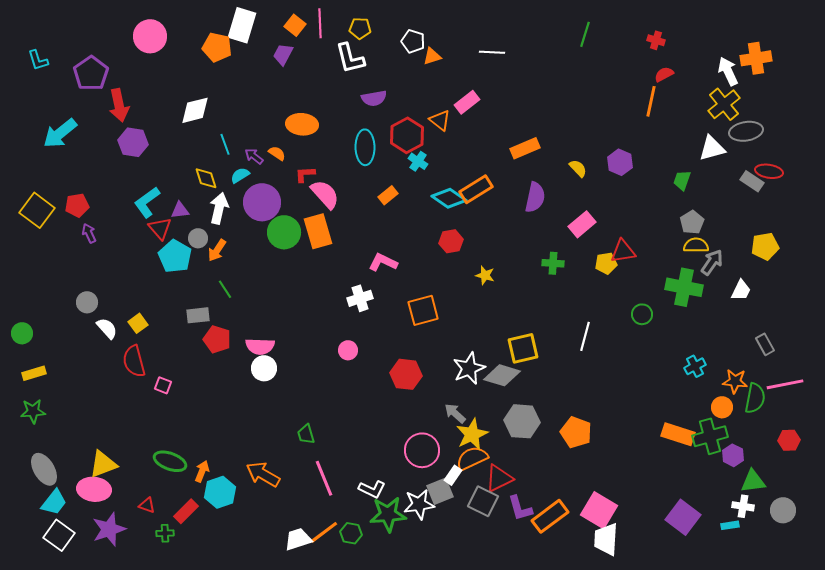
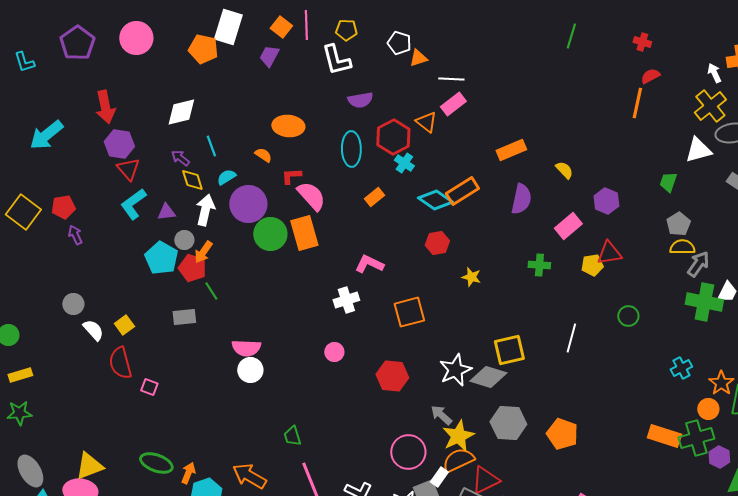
white line: (492, 52) -> (451, 79), moved
white arrow: (728, 71) -> (714, 73), size x0.7
purple pentagon: (91, 73) -> (77, 43), moved
purple arrow: (254, 156) -> (180, 158), moved
purple hexagon: (620, 162) -> (606, 201), moved
red triangle: (160, 228) -> (128, 169), moved
green cross: (684, 287) -> (704, 302), moved
red pentagon: (217, 339) -> (192, 268), moved
orange star: (735, 381) -> (721, 383), turned 30

